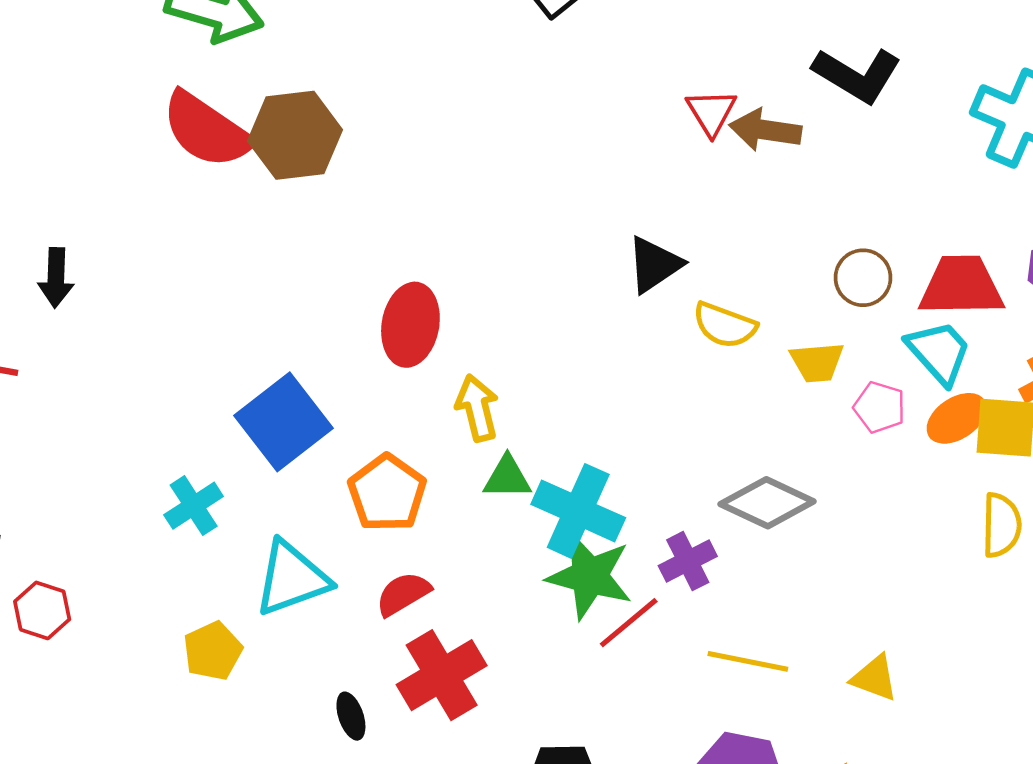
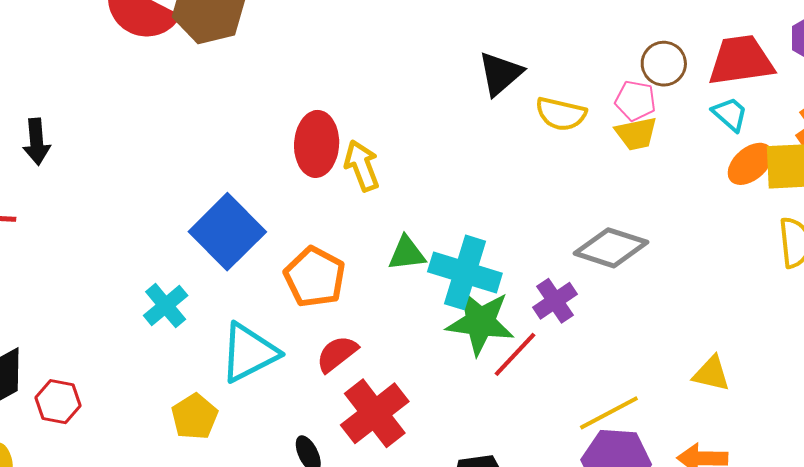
cyan trapezoid: (939, 352) -> (730, 114), size x0.7
pink pentagon: (880, 407) -> (635, 101), moved
yellow arrow: (477, 408) -> (362, 166), moved
yellow line: (748, 661) -> (609, 413), moved, turned -32

